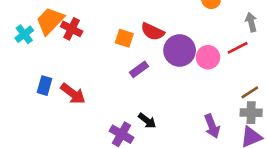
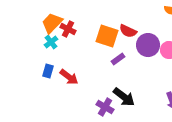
cyan cross: (24, 34) -> (51, 42), moved
orange square: (124, 38) -> (107, 36), size x1.6
black arrow: (147, 121) -> (124, 97), size x1.6

